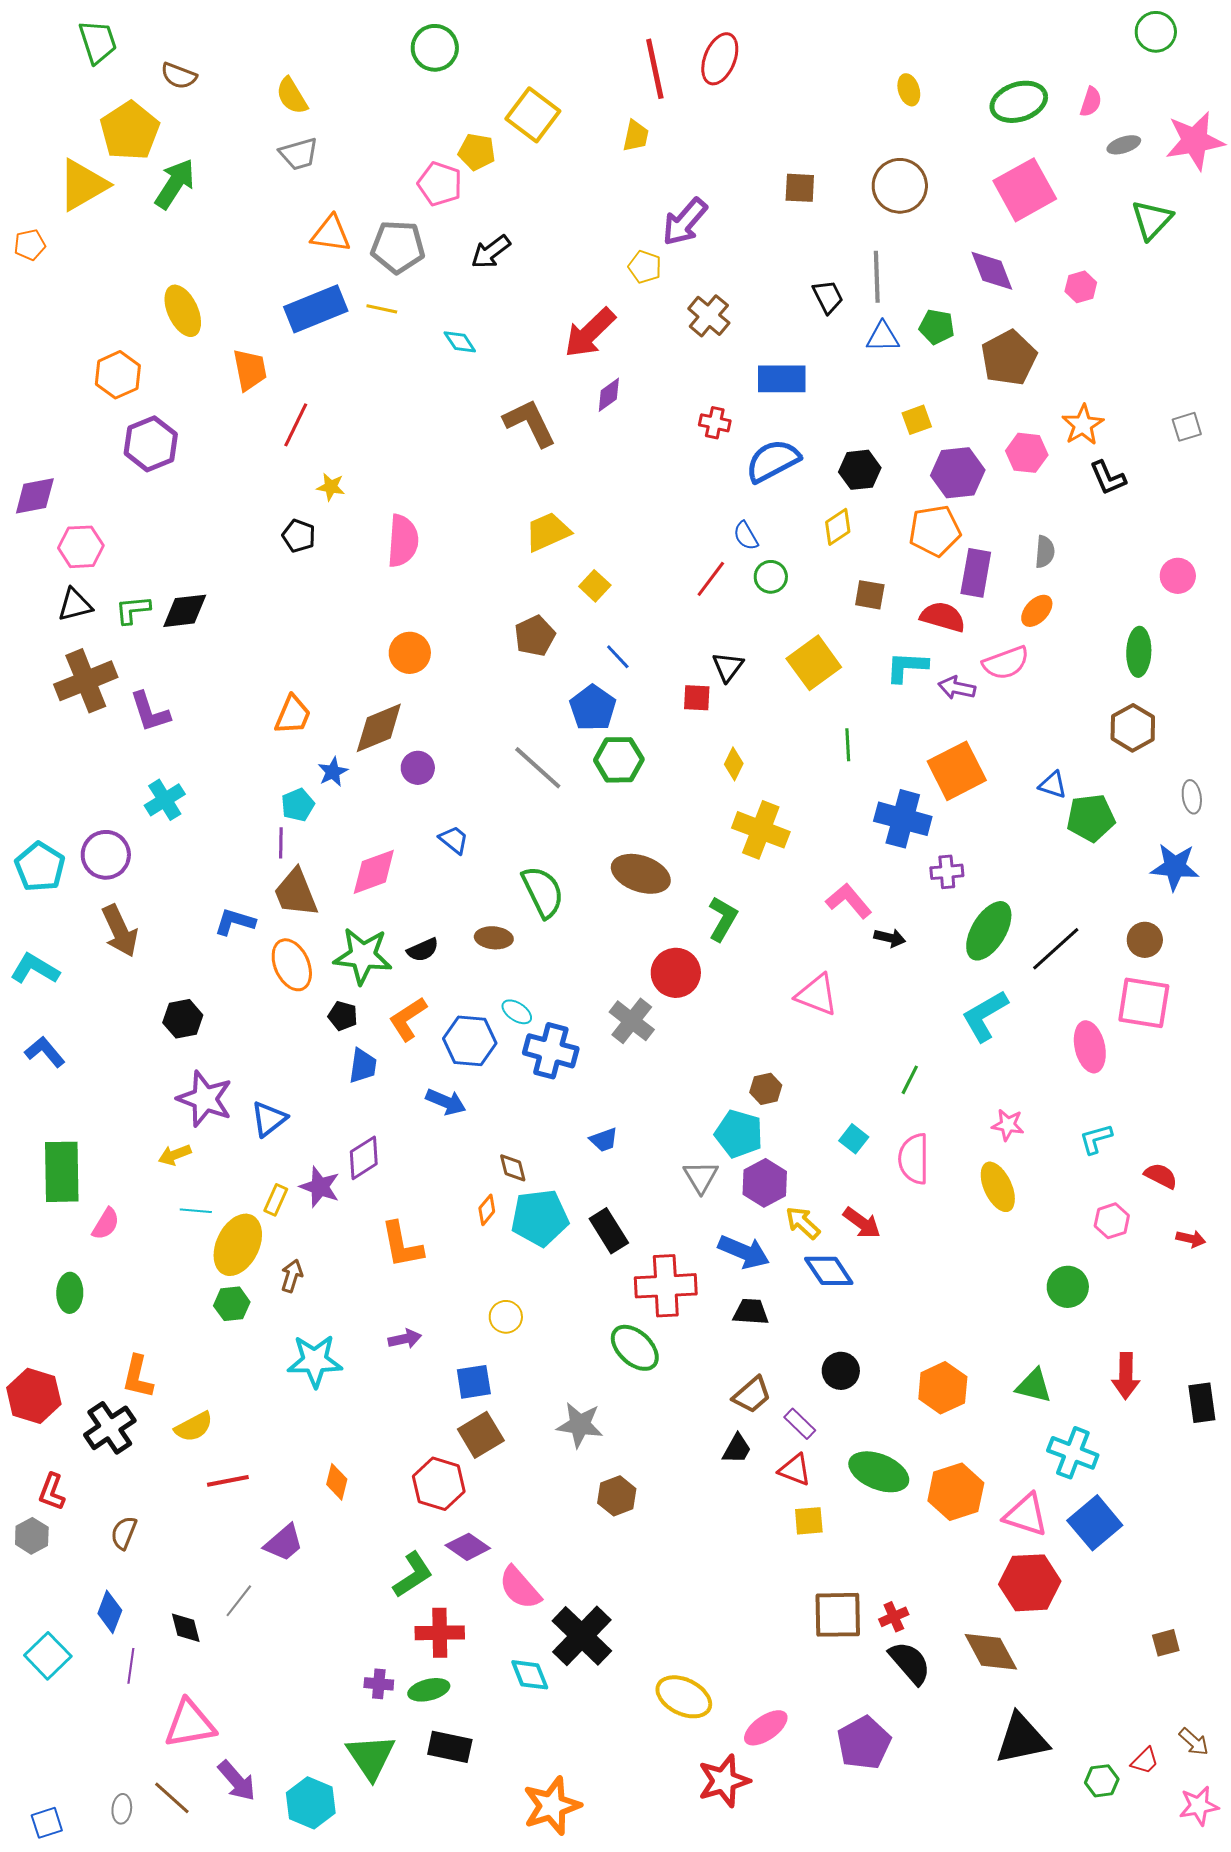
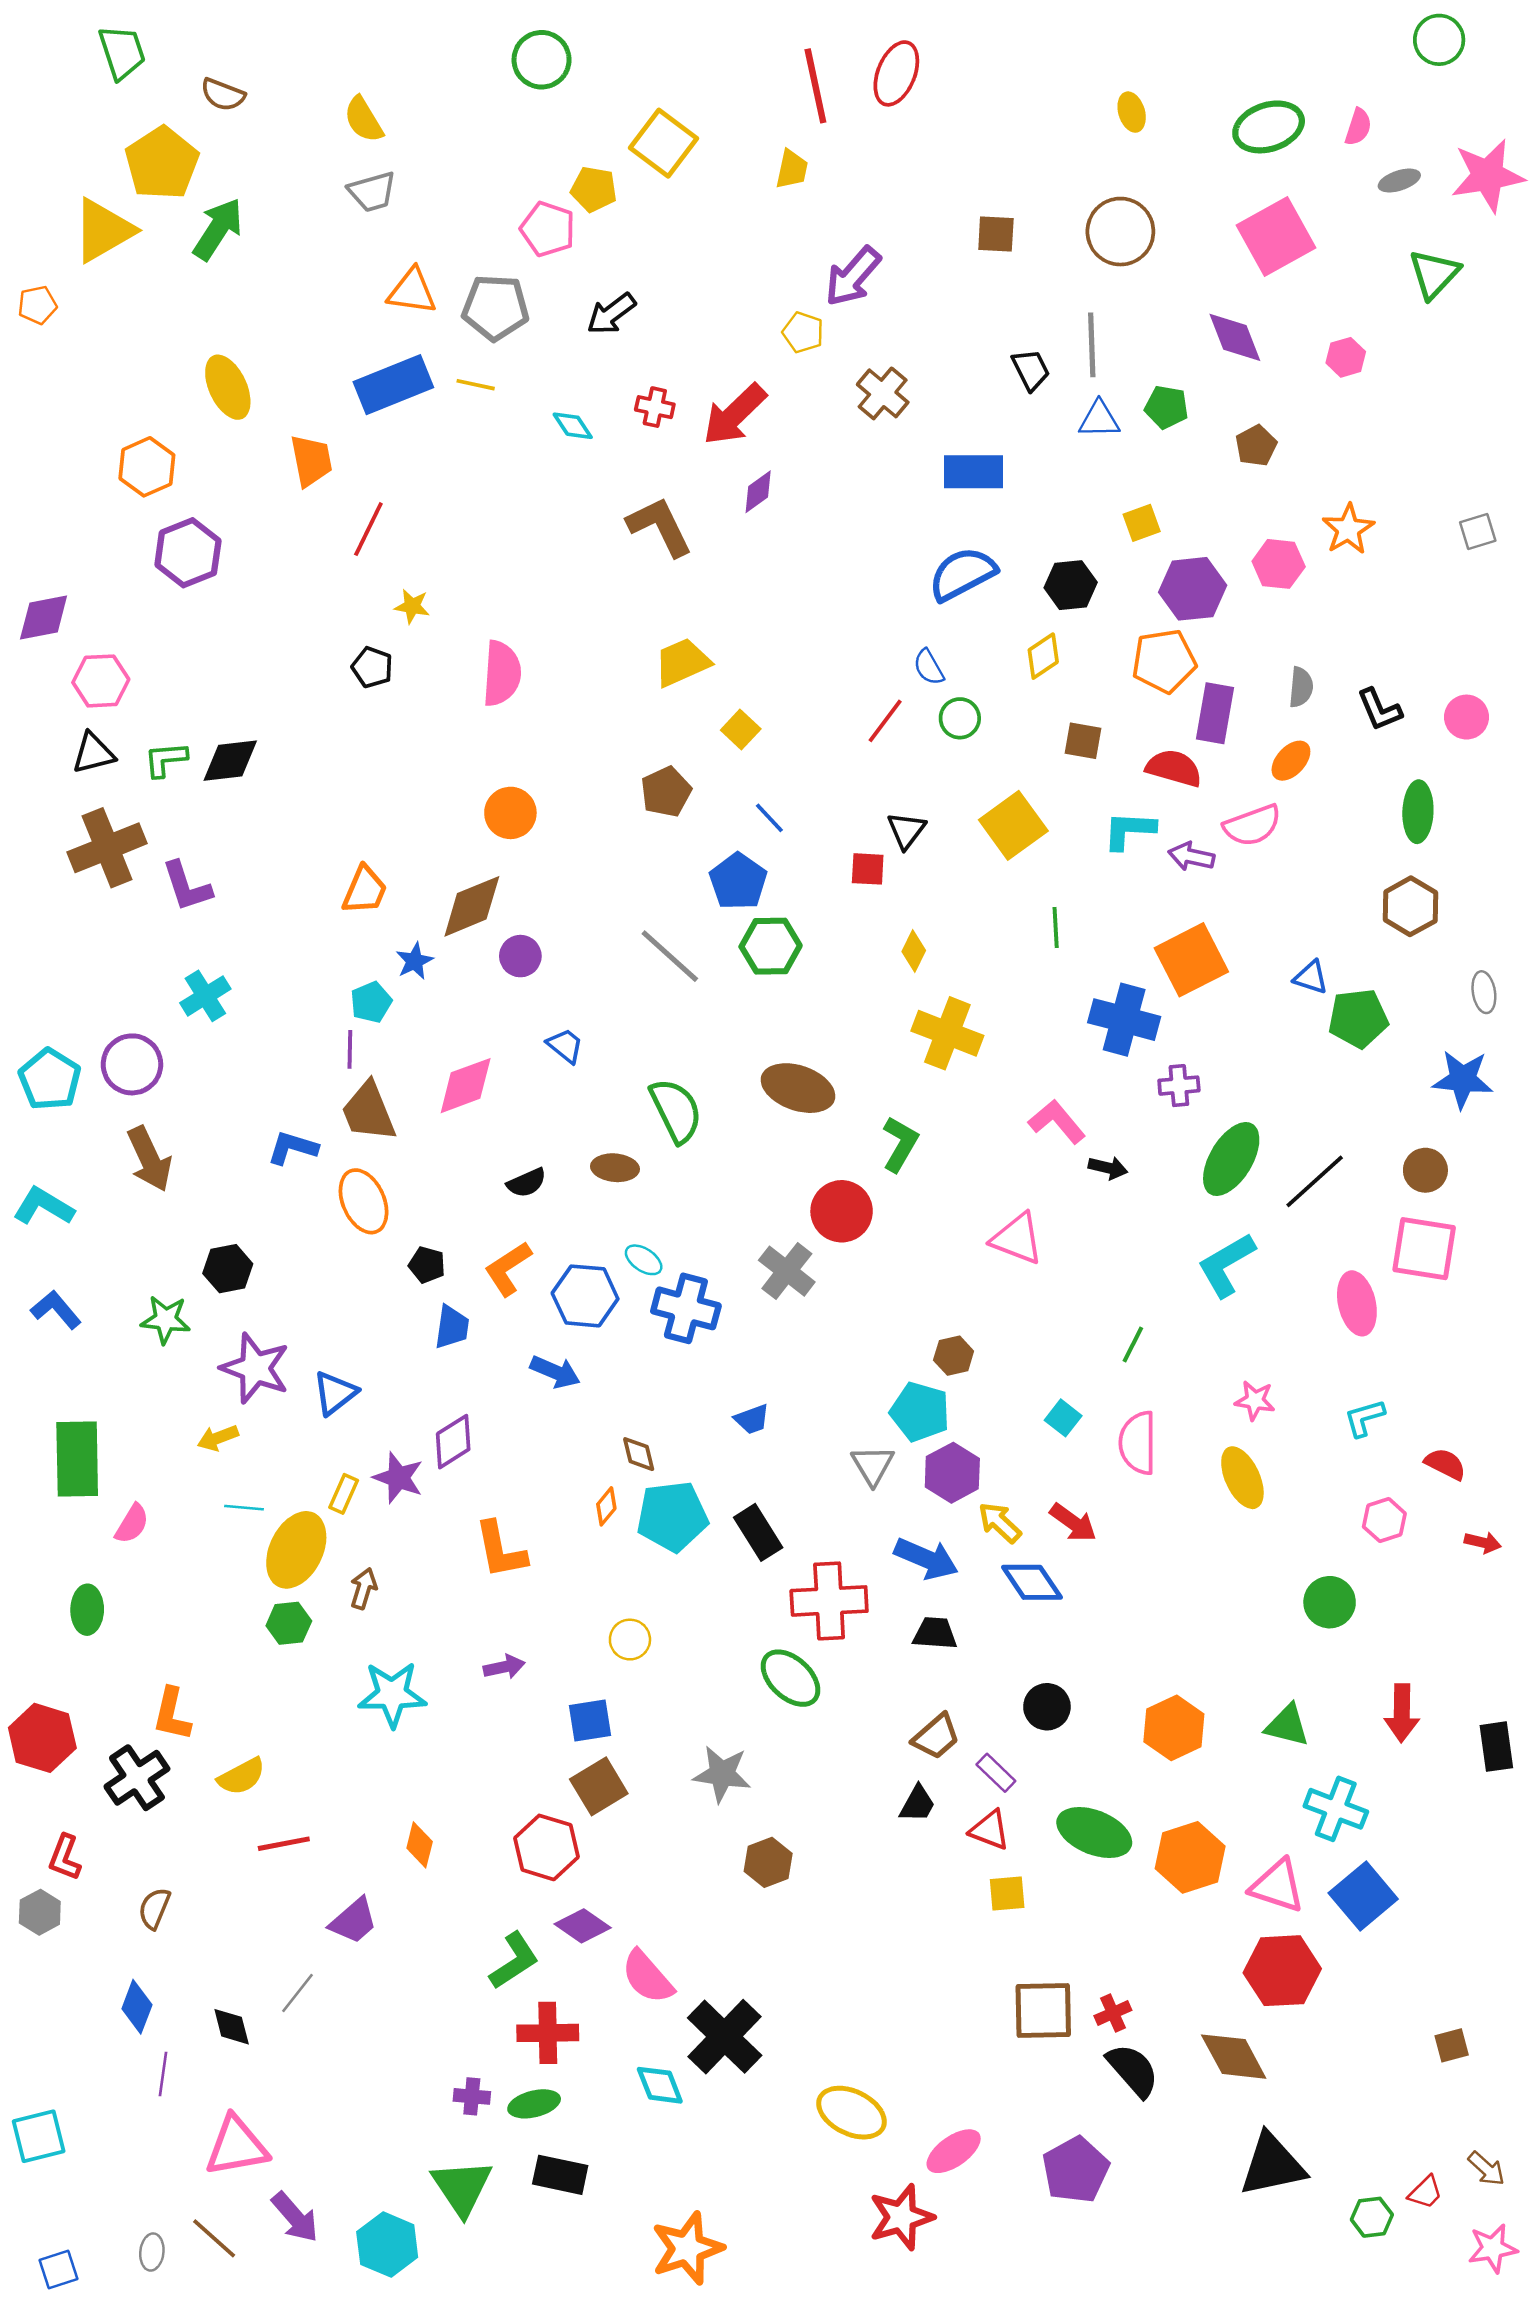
brown pentagon: (1009, 358) -> (1256, 446), size x0.6
red cross: (715, 423) -> (655, 407), moved
black L-shape: (1108, 478) -> (1379, 710), moved
green star: (363, 956) -> (166, 1320), moved, size x0.7
cyan square: (48, 1656) -> (39, 2136), moved, turned 30

